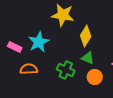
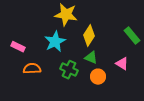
cyan star: (39, 42) -> (55, 42), moved

